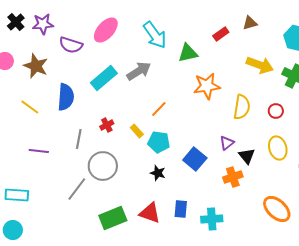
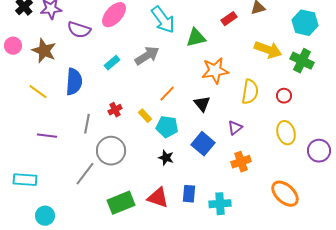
cyan rectangle: (104, 78) -> (112, 63), size x0.6
black triangle: (247, 156) -> (202, 104), moved
cyan circle: (13, 230) -> (45, 216), moved

